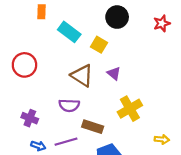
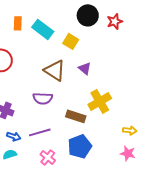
orange rectangle: (42, 12) -> (18, 23), moved
red star: (162, 23) -> (115, 21), moved
brown rectangle: (93, 127) -> (76, 116), moved

